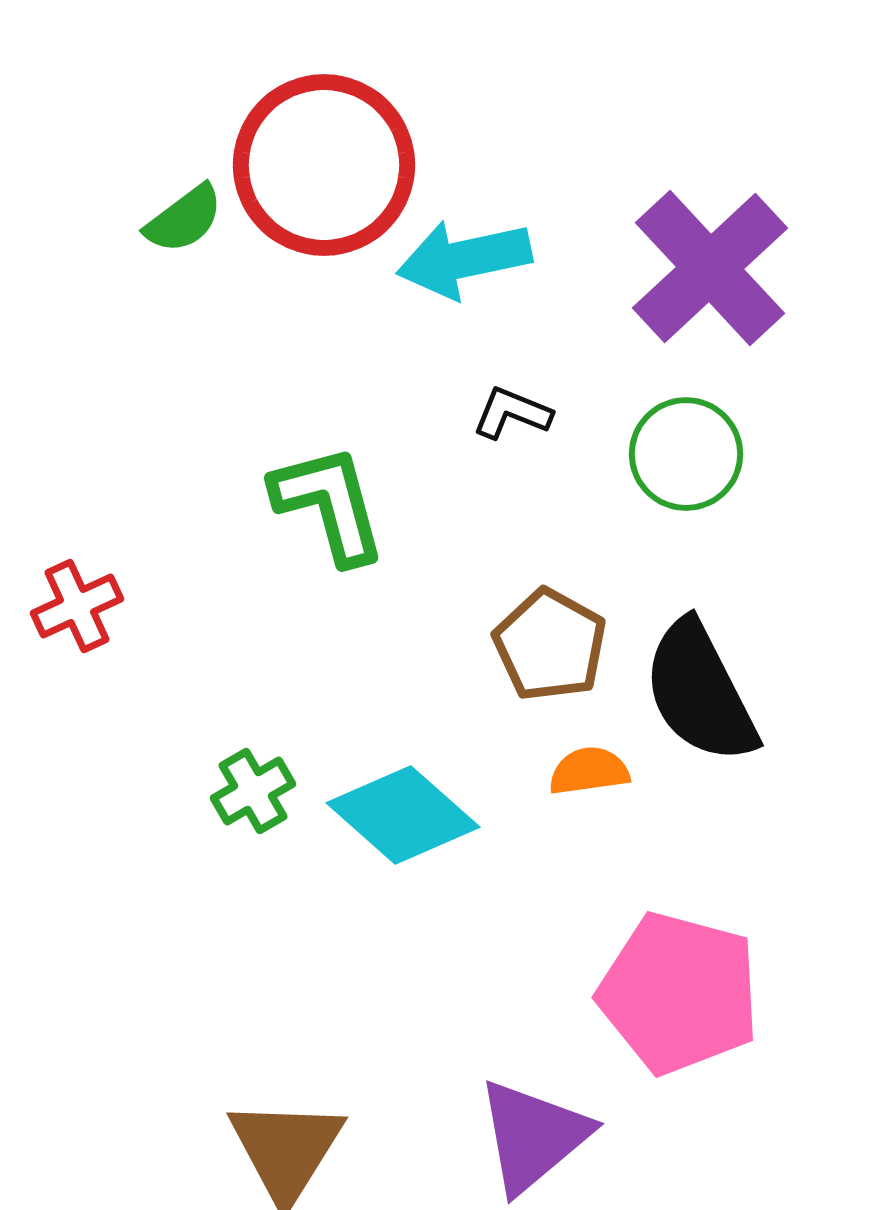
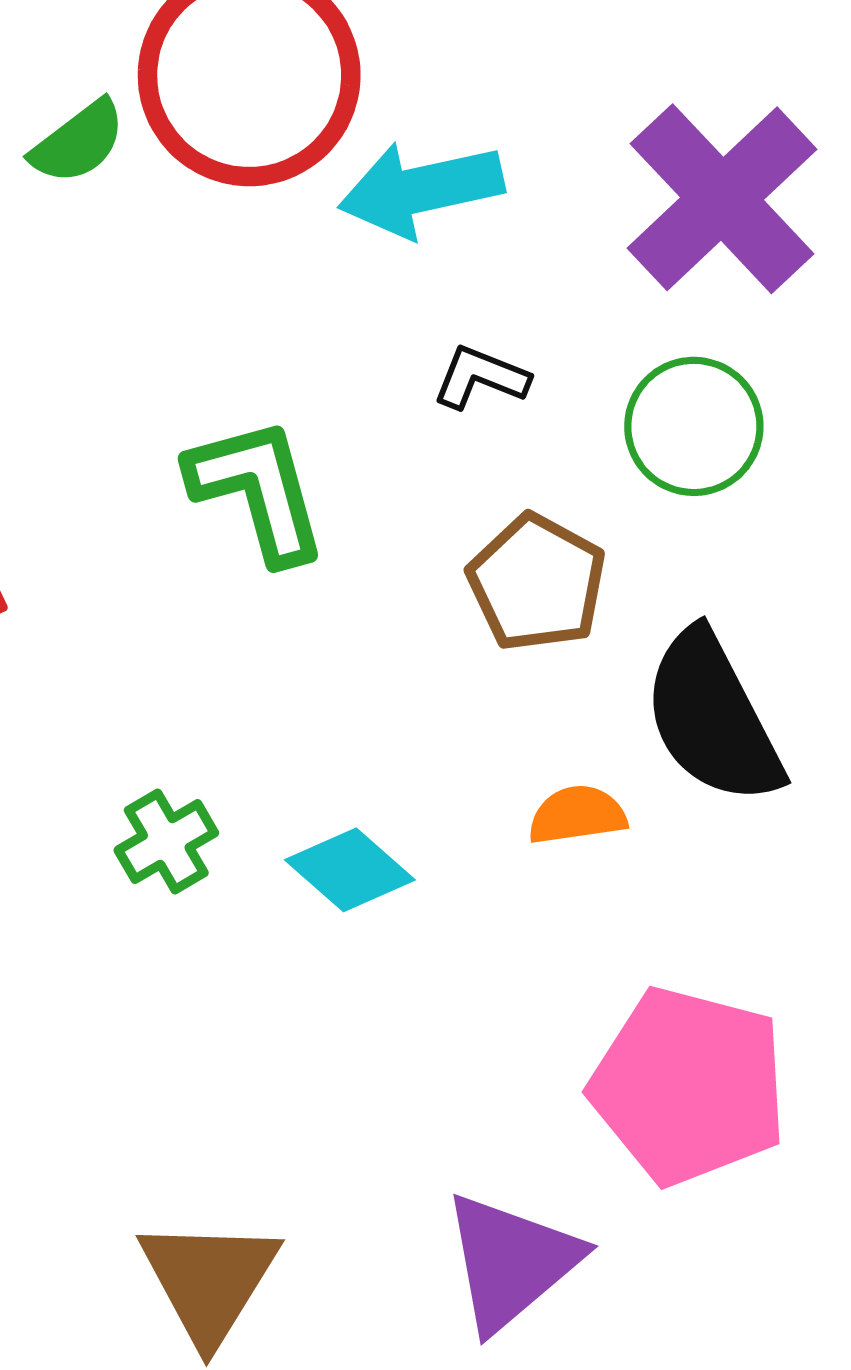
brown pentagon: (550, 645) -> (537, 583), moved
cyan diamond: (403, 815) -> (350, 870), size x0.7

